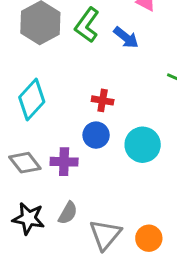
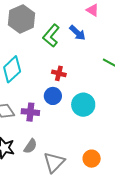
green L-shape: (87, 25) -> (51, 36), moved
orange circle: (149, 238) -> (92, 159), moved

